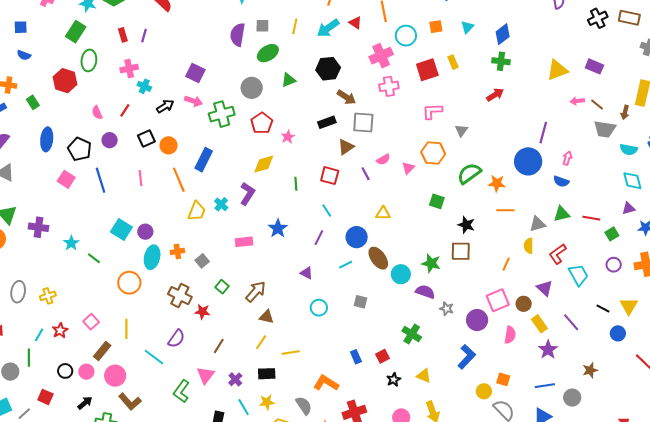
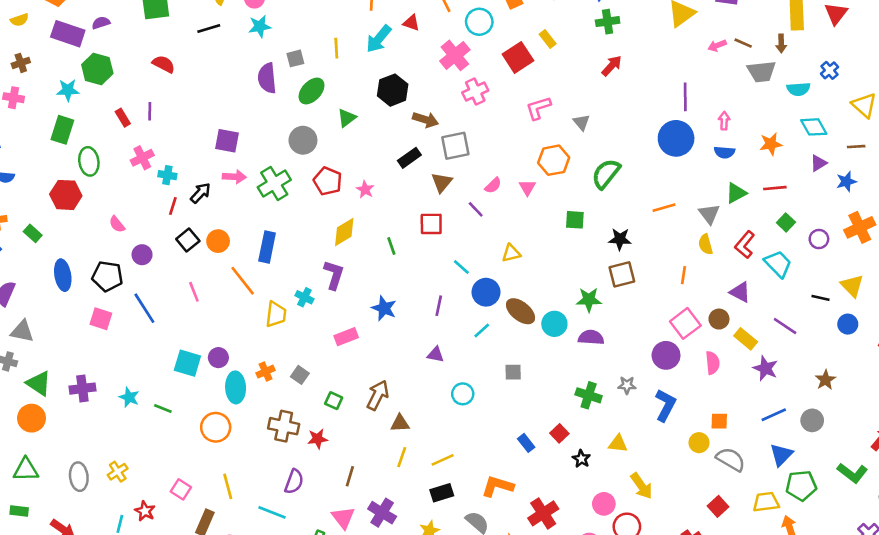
red line: (125, 110) -> (173, 206), moved
orange star: (497, 183) -> (771, 144), moved
cyan line: (327, 211) -> (461, 267), moved
gray triangle: (537, 224) -> (709, 214), turned -36
green square: (612, 234) -> (786, 222), moved
gray star: (447, 309) -> (627, 385), moved
black rectangle: (267, 374) -> (442, 493), moved
purple cross: (235, 379) -> (382, 513), size x1.5

